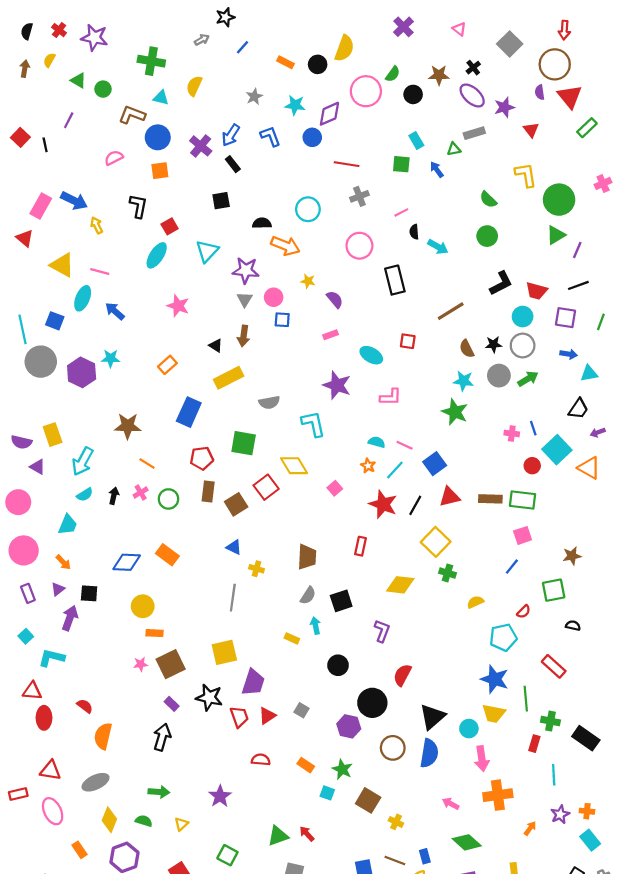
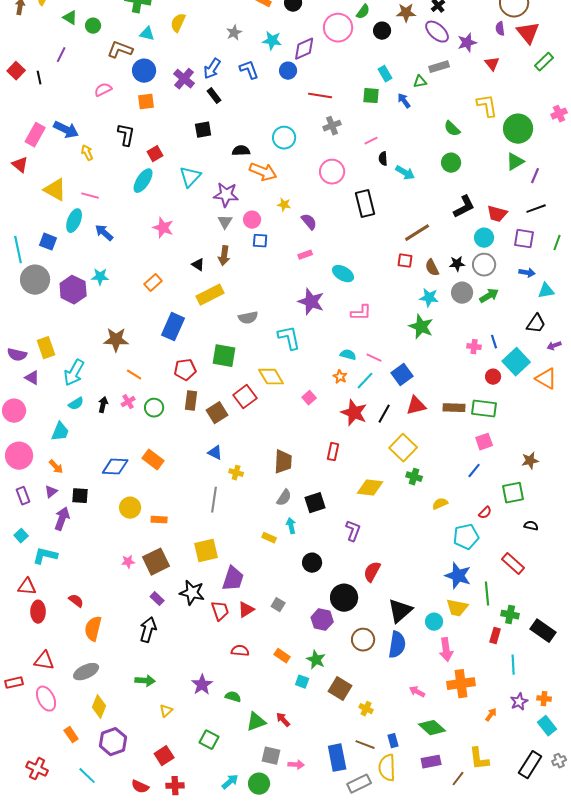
red square: (408, 341) -> (405, 261), moved
orange rectangle: (155, 633) -> (159, 520), moved
green semicircle: (144, 821) -> (233, 697), moved

